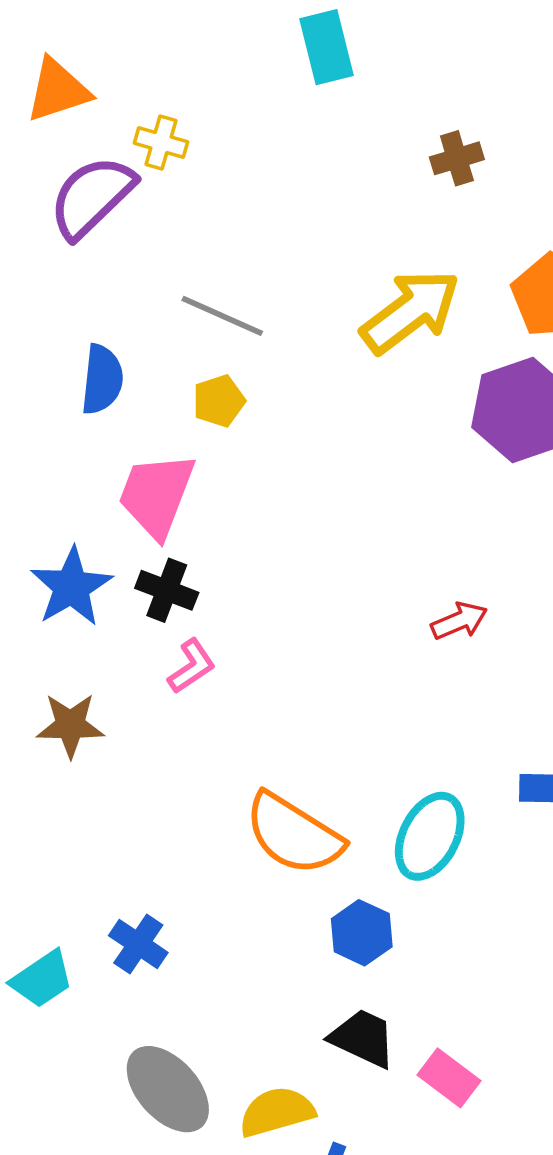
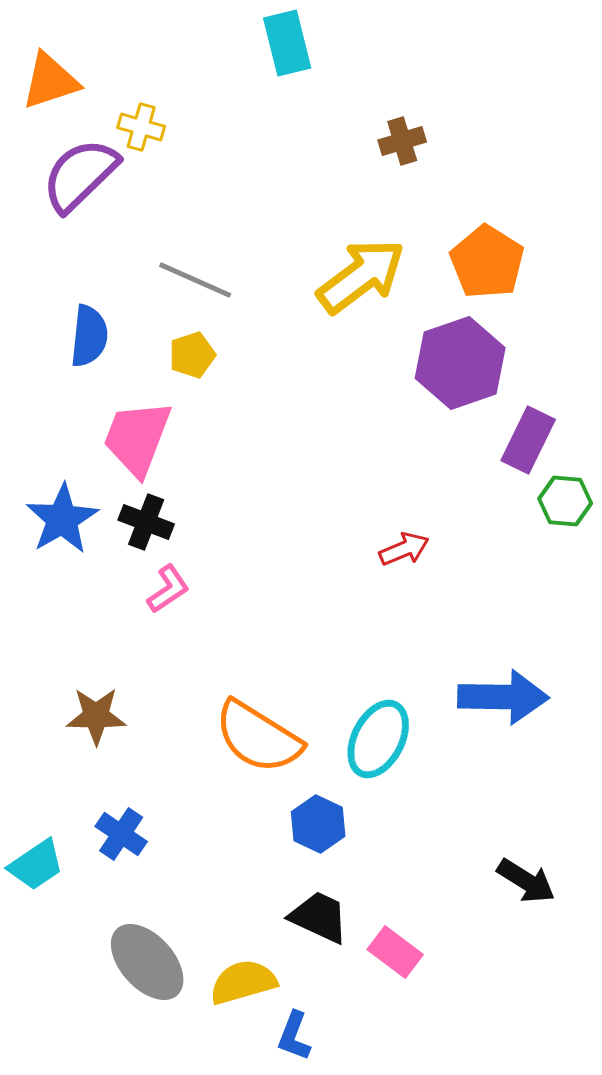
brown star: (70, 725) -> (96, 716), moved

